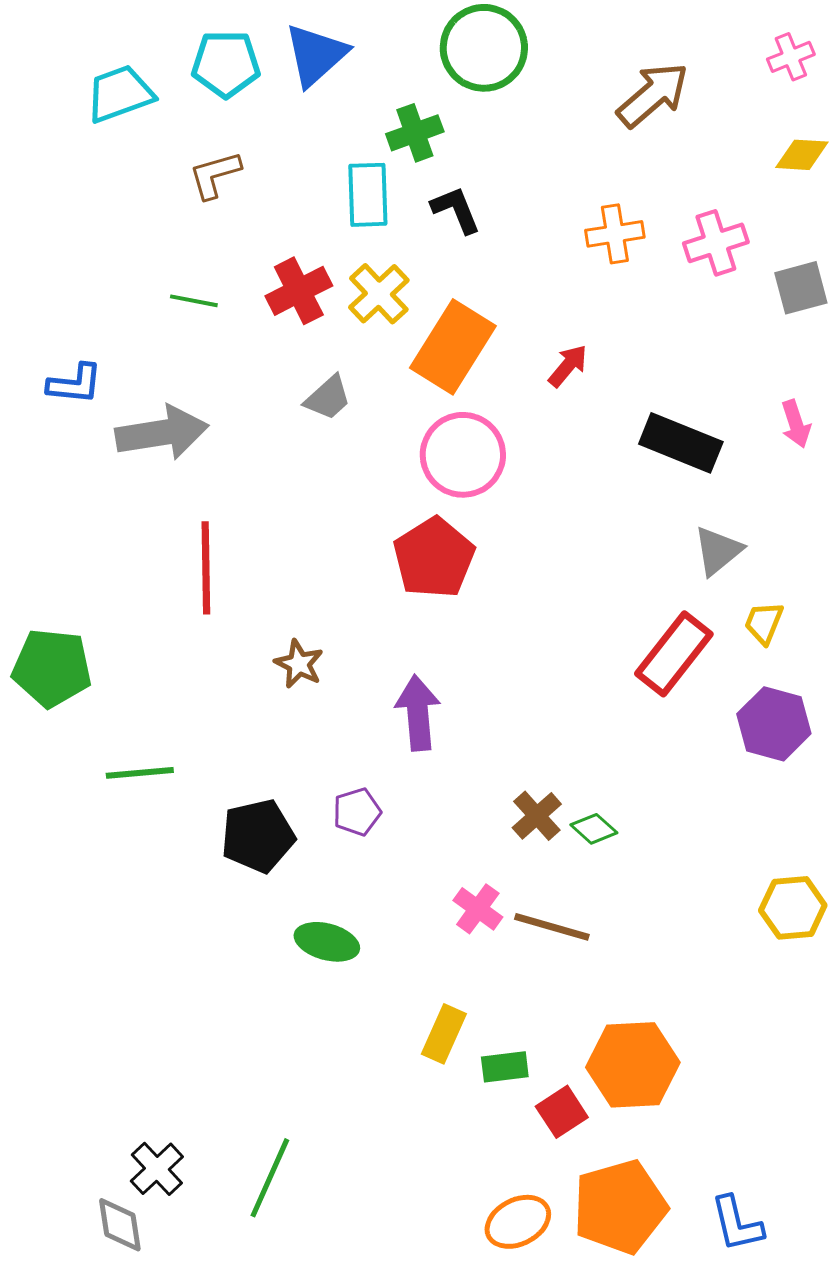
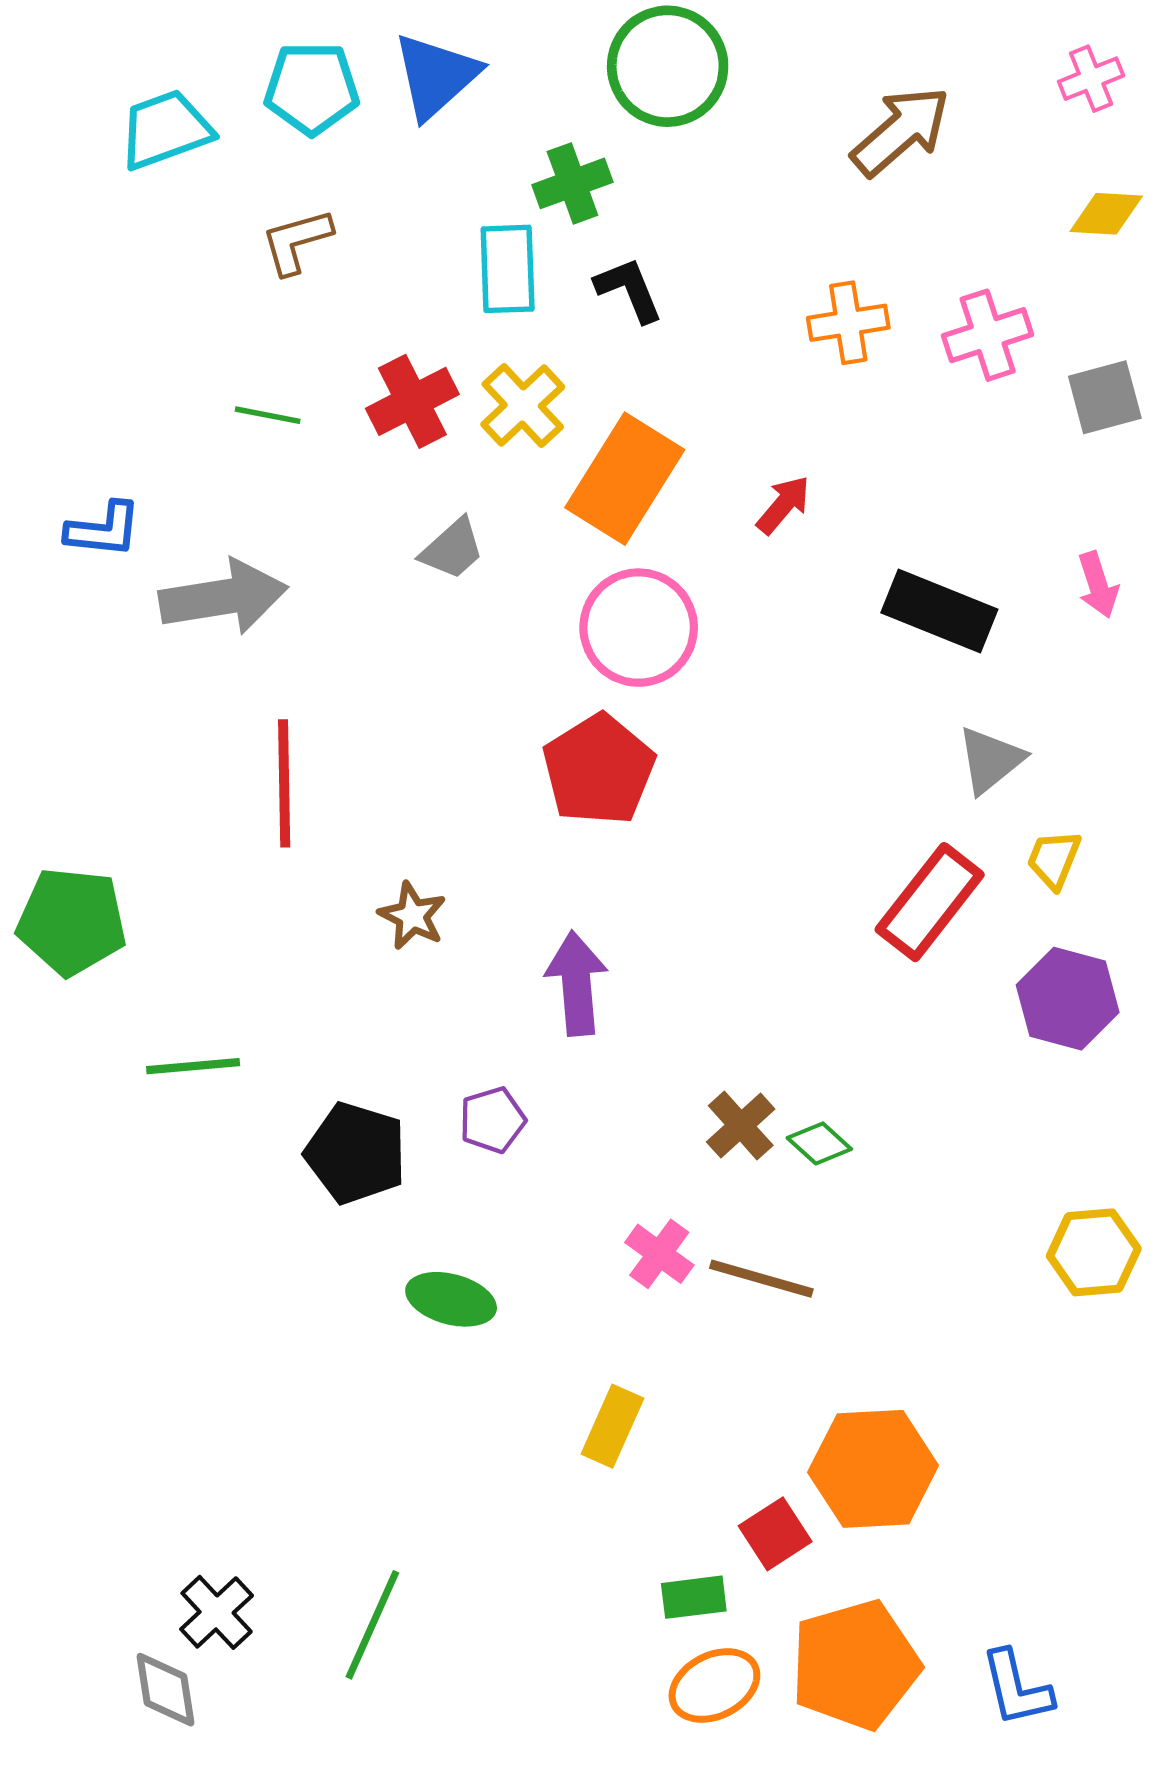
black pentagon: (258, 836) -> (356, 1153), turned 30
green rectangle: (505, 1067) -> (694, 1597), moved

